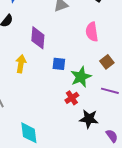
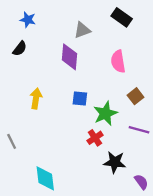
purple diamond: (38, 38) -> (69, 57), moved

